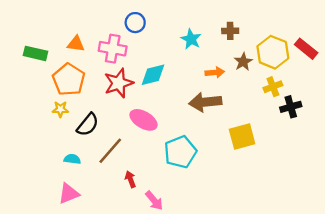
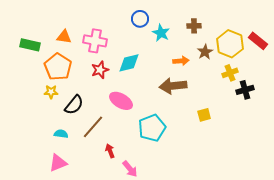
blue circle: (135, 23) -> (140, 19), moved
red star: (119, 83) -> (100, 70), size x0.7
yellow square: (242, 137) -> (204, 115), size x0.6

